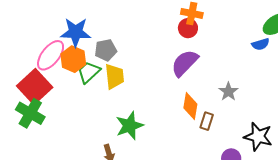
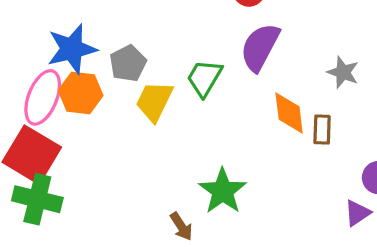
green trapezoid: (89, 72) -> (204, 78), moved
yellow trapezoid: (114, 76) -> (154, 101), turned -132
green star: (129, 126) -> (223, 191), moved

